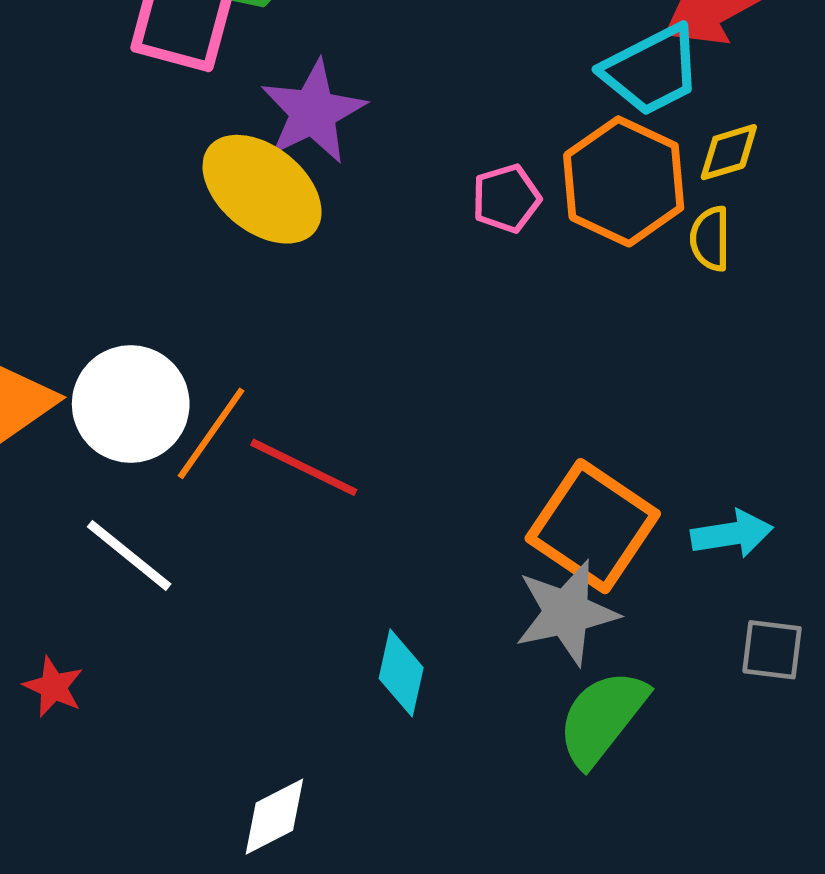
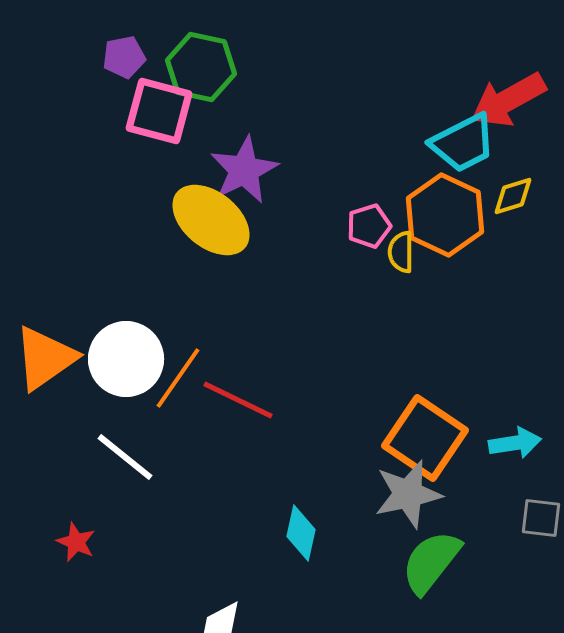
yellow semicircle: (710, 239) -> (401, 252), moved

